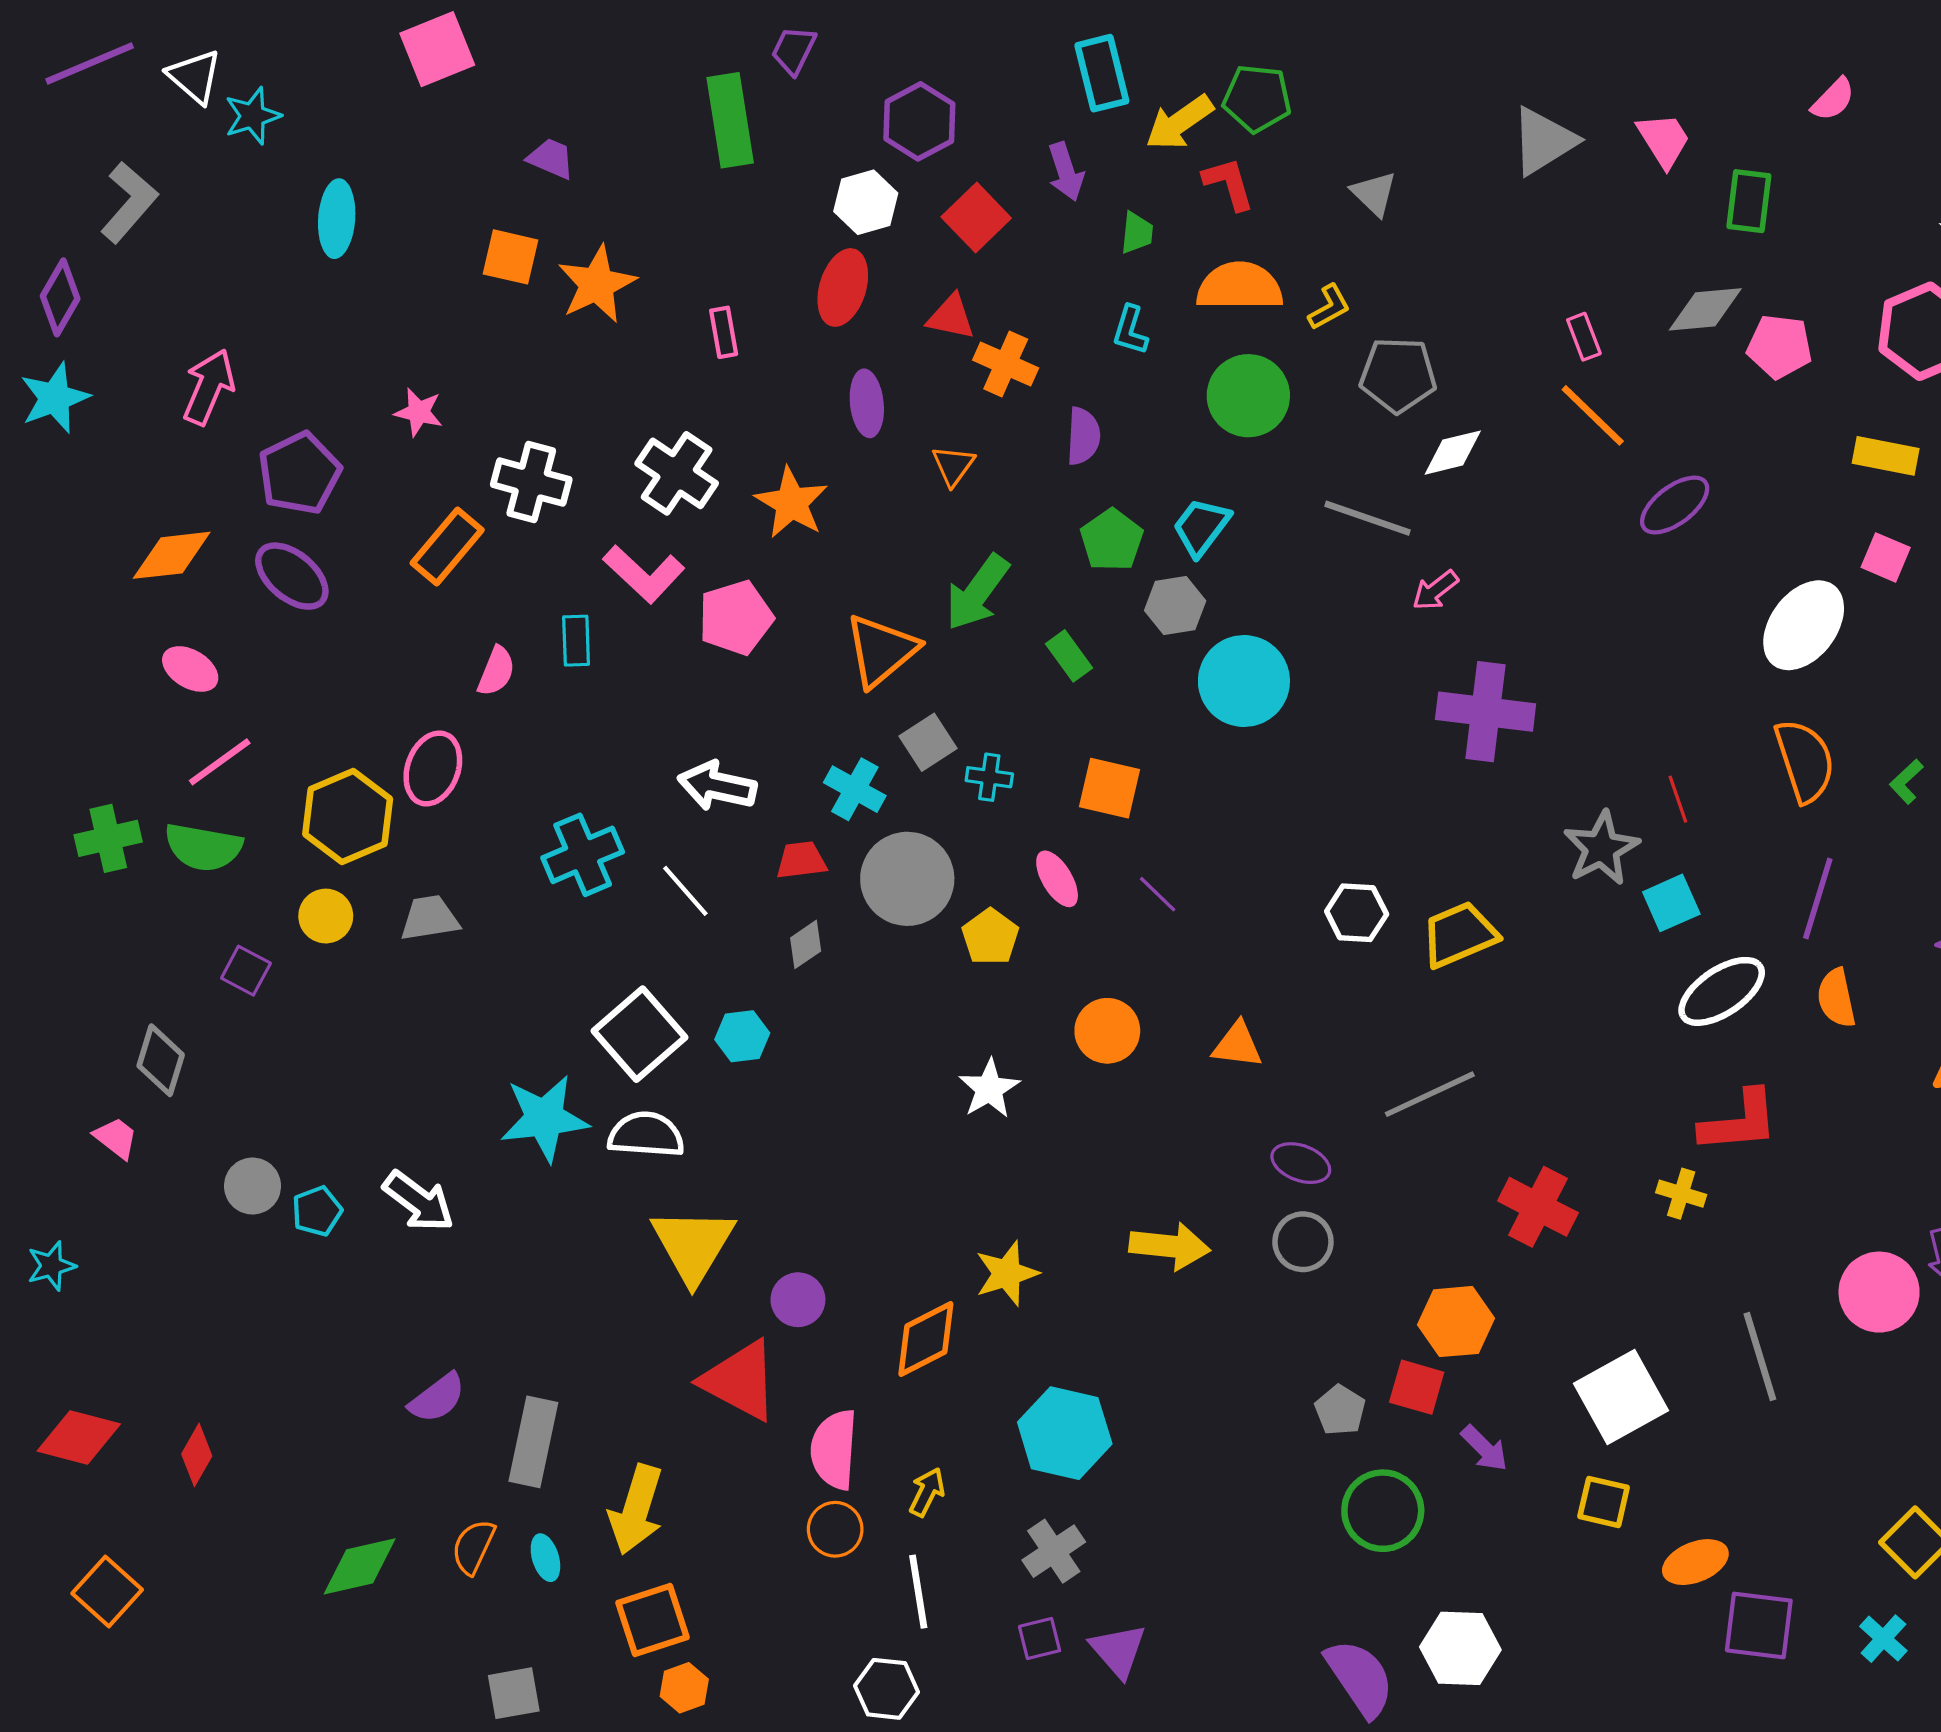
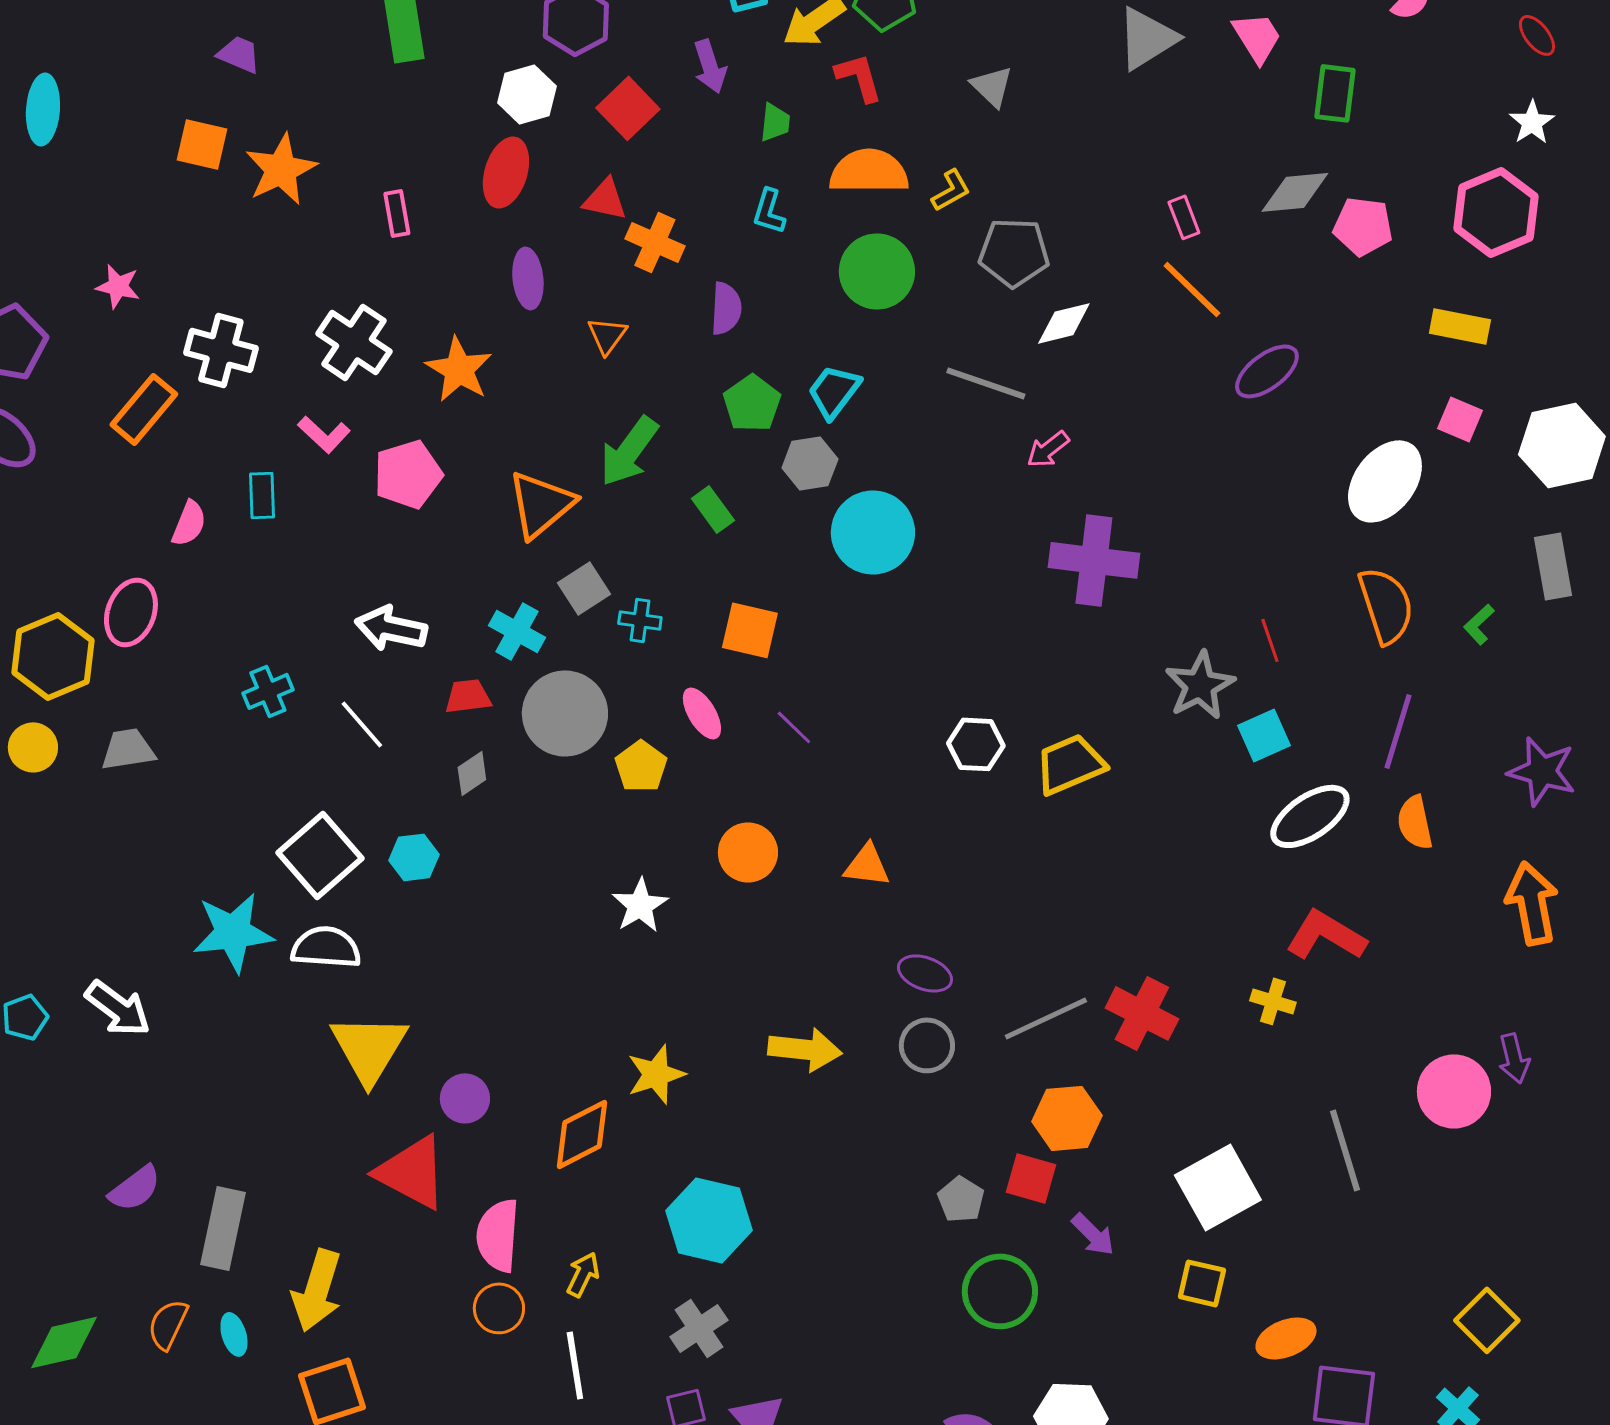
pink L-shape: (644, 574) -> (324, 434), size x0.7
cyan cross: (583, 855) -> (268, 691), size x0.7
gray line: (1430, 1094) -> (1046, 1018), moved
red L-shape: (1739, 1122) -> (1326, 935), turned -144

